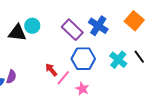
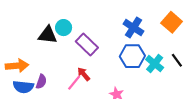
purple rectangle: (72, 30) -> (87, 44), moved
blue hexagon: (83, 59) -> (132, 56), moved
pink line: (63, 78) -> (74, 83), moved

